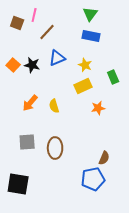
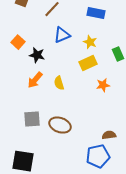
black star: (32, 65) -> (37, 55), moved
brown ellipse: (55, 148) -> (60, 125), turned -70
brown semicircle: (104, 158) -> (109, 135), turned -120

